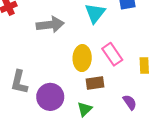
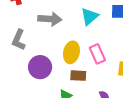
gray L-shape: (19, 82) -> (19, 40), moved
purple circle: (50, 97) -> (40, 67), moved

